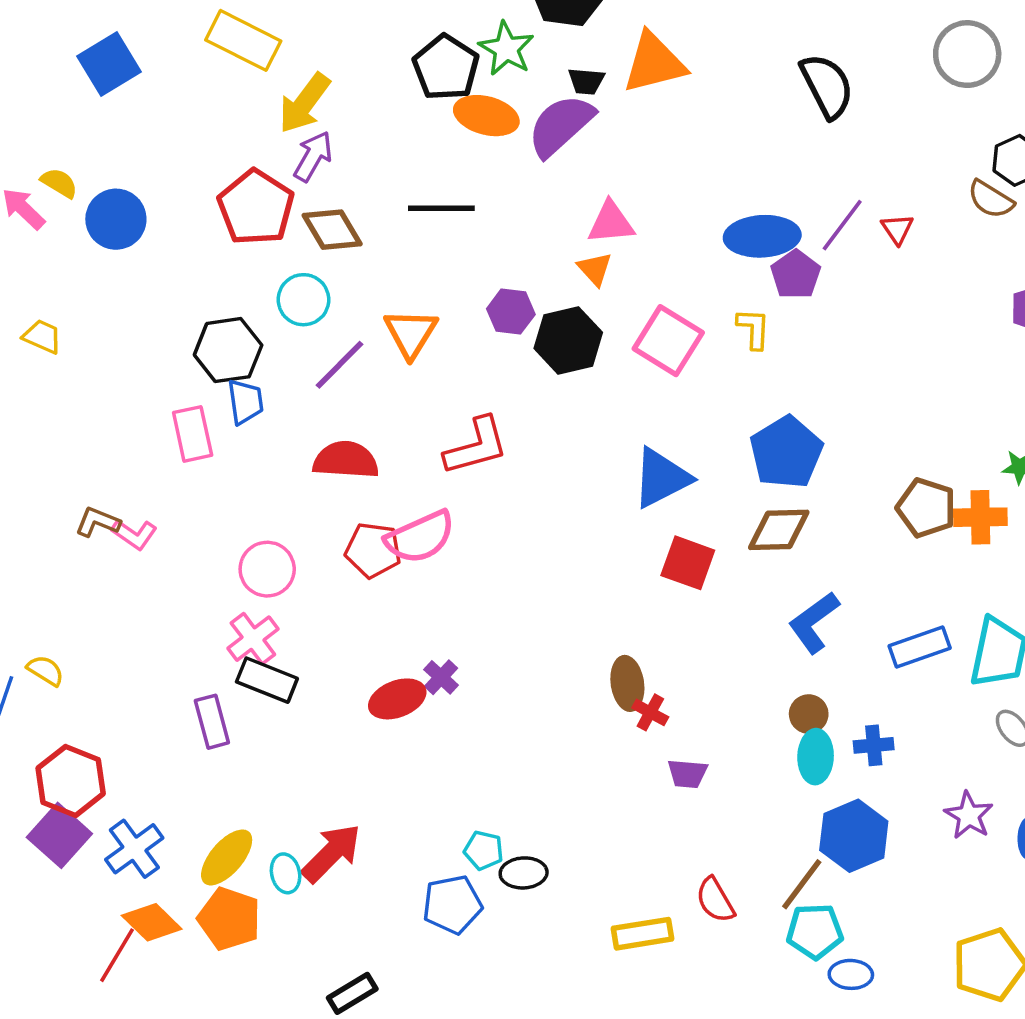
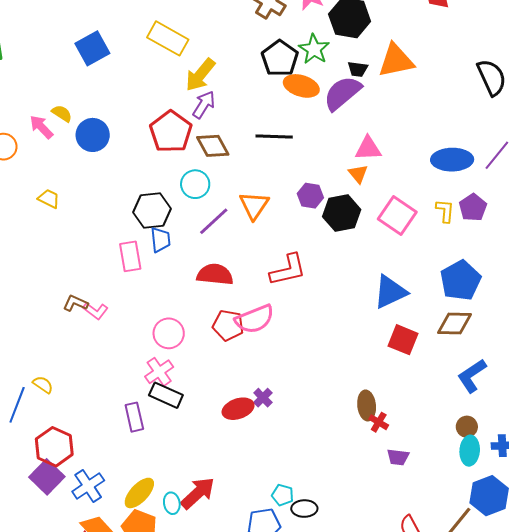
purple pentagon: (796, 274) -> (473, 207), moved

